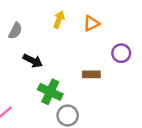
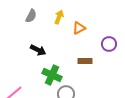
orange triangle: (91, 23) -> (79, 28), moved
gray semicircle: (15, 31) -> (31, 16), moved

